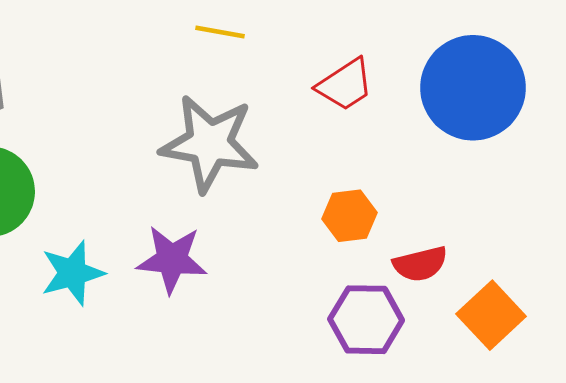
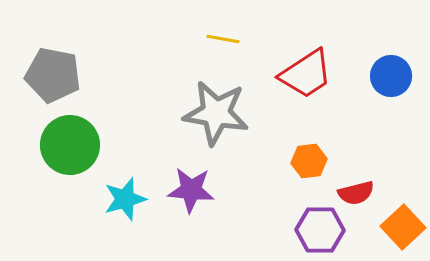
red trapezoid: (345, 85) -> (306, 74), size x1.4
blue circle: (473, 88) -> (391, 76), size x0.6

